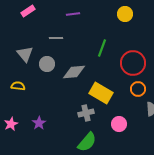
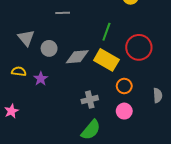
gray line: (56, 38) -> (63, 13), moved
orange circle: (138, 89) -> (124, 86), moved
yellow rectangle: (101, 93) -> (106, 60), moved
purple star: (39, 123) -> (41, 79), moved

